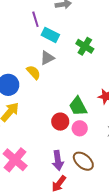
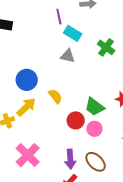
gray triangle: (47, 58) -> (68, 56), turned 35
yellow semicircle: (33, 72) -> (55, 96), moved
green trapezoid: (78, 106) -> (94, 107), turned -30

